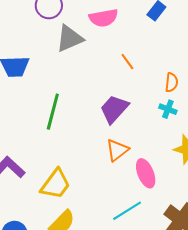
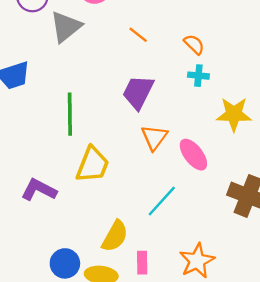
orange semicircle: (172, 82) -> (194, 44), turned -36
yellow trapezoid: (56, 184) -> (93, 165), moved
cyan line: (127, 211) -> (162, 201), moved

